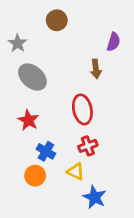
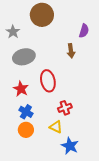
brown circle: (57, 20) -> (42, 15), size x1.5
gray ellipse: (32, 77) -> (24, 57), turned -55
red ellipse: (82, 109) -> (48, 81), moved
blue cross: (46, 151) -> (26, 112), moved

